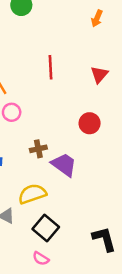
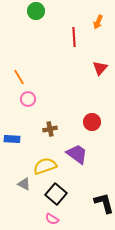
red line: (51, 67) -> (74, 37), moved
red circle: (90, 123) -> (92, 122), moved
purple trapezoid: (64, 165) -> (77, 154), moved

